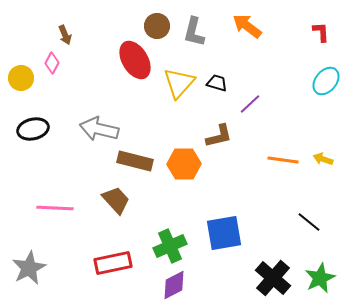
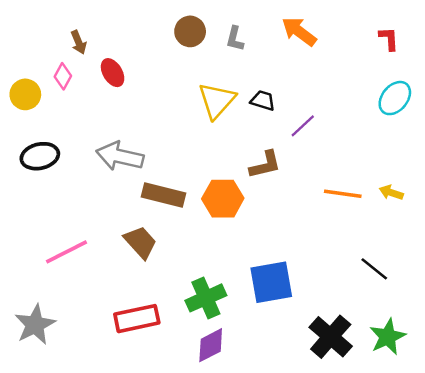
gray L-shape: (194, 32) -> (235, 39), size x0.7
red ellipse: (135, 60) -> (113, 73), moved, size x0.6
pink line: (55, 208) -> (67, 252), turned -30

